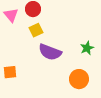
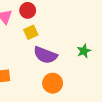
orange circle: (79, 79) -> (53, 83), moved

